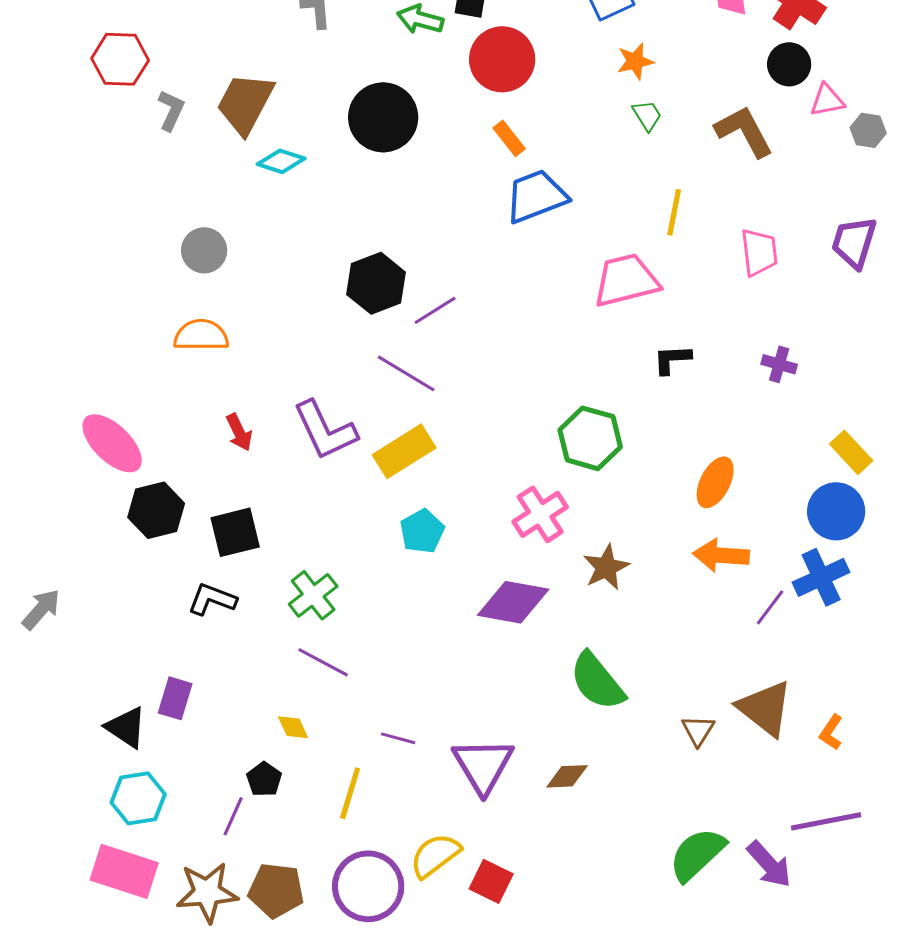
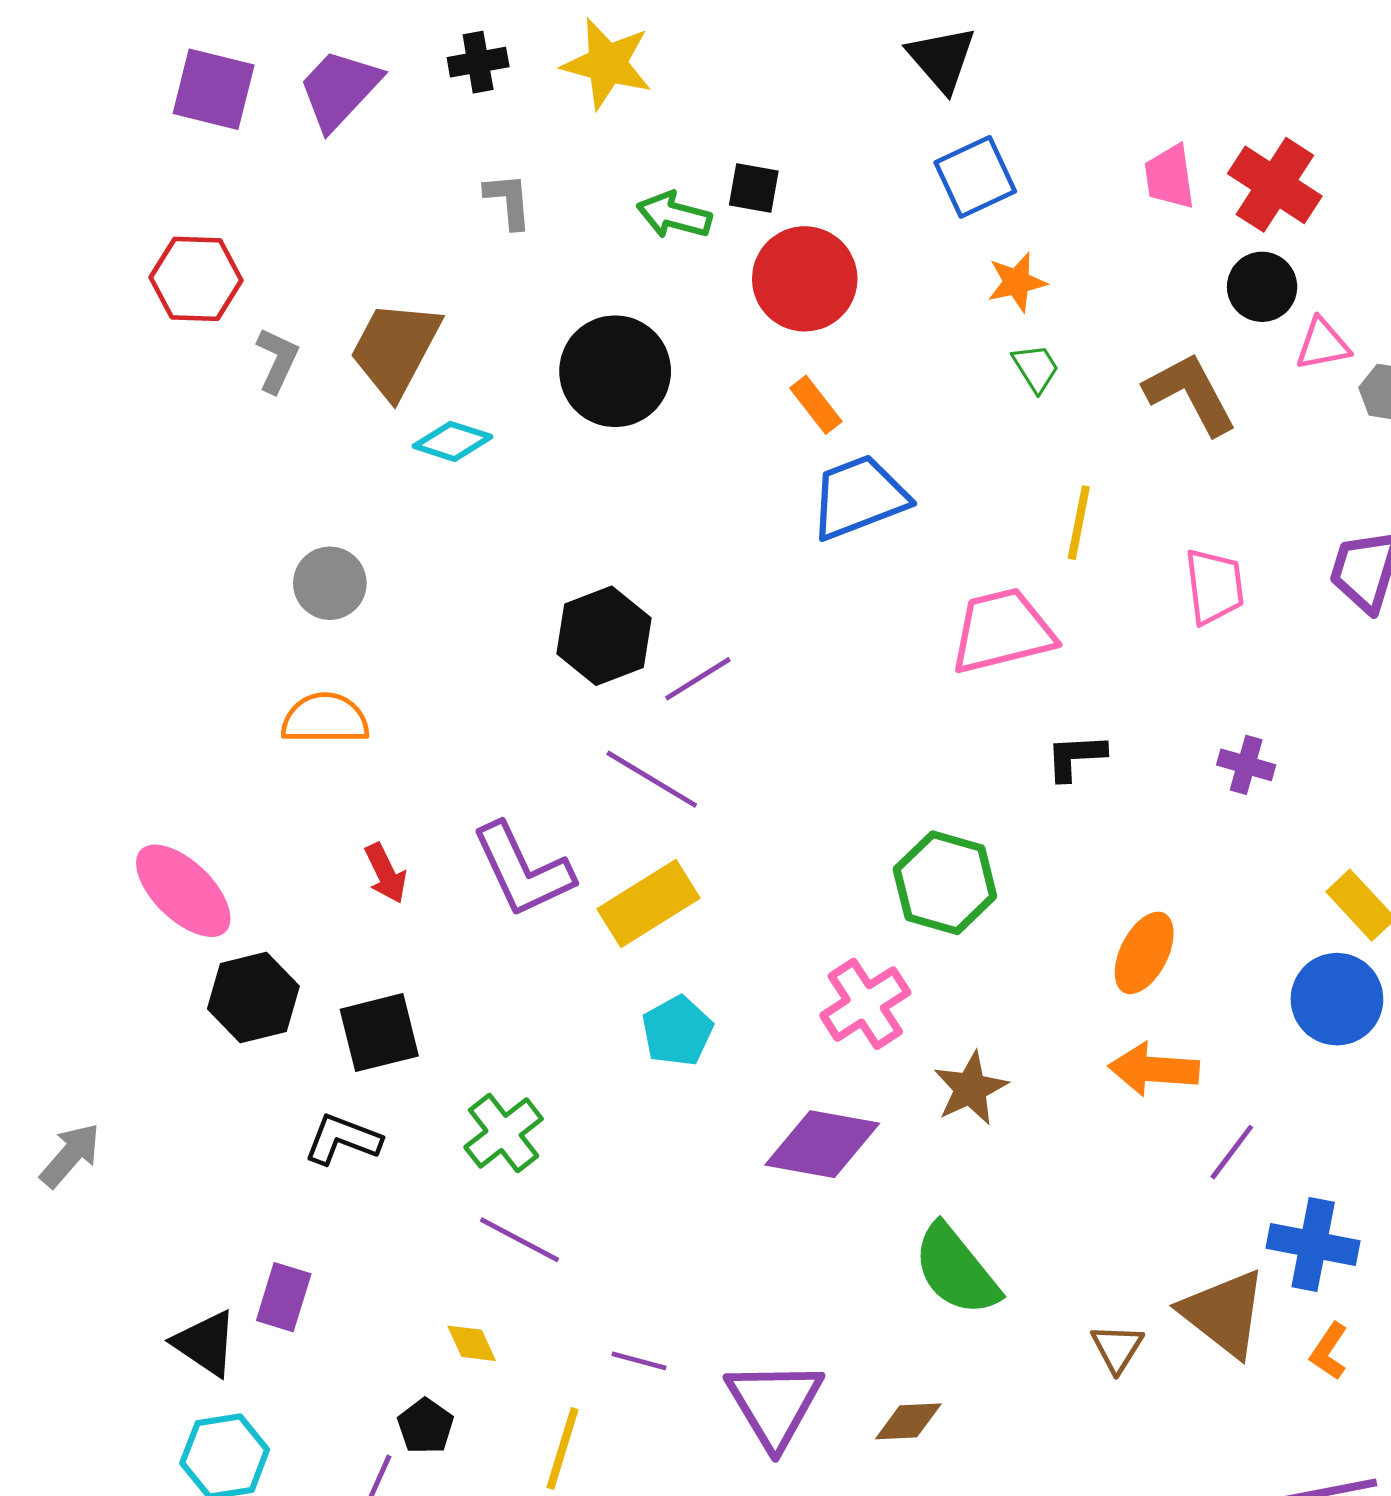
blue cross: (821, 577) -> (1313, 1245), moved, turned 36

